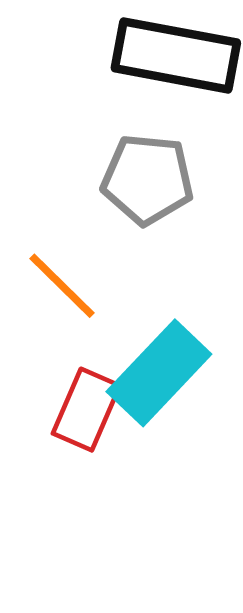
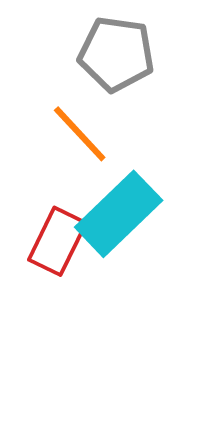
orange line: (62, 286) -> (80, 134), moved

